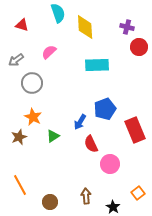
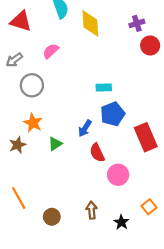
red triangle: (22, 25) -> (21, 21), size x1.5
purple cross: (127, 27) -> (137, 23), turned -32
cyan rectangle: (97, 65) -> (104, 87), moved, size x0.6

